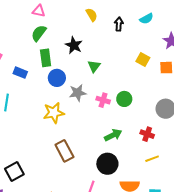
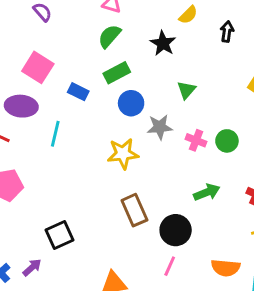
yellow semicircle: (92, 15) -> (188, 15), turned 72
black star: (74, 45) -> (163, 43), moved
green rectangle: (46, 58) -> (117, 73), turned 66
black circle: (107, 164) -> (176, 230), moved

